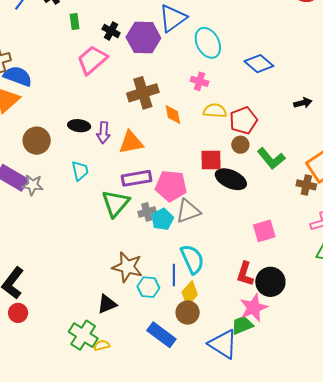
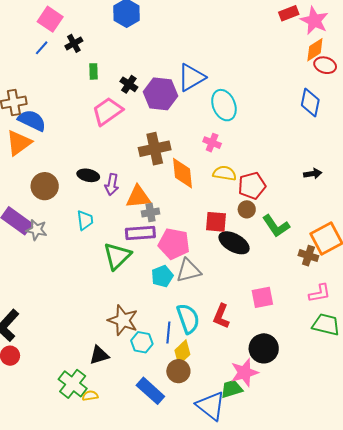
blue diamond: (259, 64) -> (310, 102), moved, turned 56
orange diamond: (173, 115) -> (182, 173), size x1.5
gray cross: (147, 212) -> (150, 213), moved
red L-shape: (245, 274) -> (221, 316), moved

